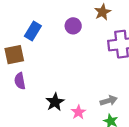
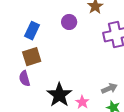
brown square: (14, 55) -> (32, 57), moved
black star: (55, 102) -> (59, 95), size x1.4

